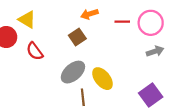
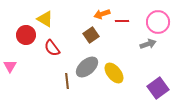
red line: (122, 22) -> (122, 21), moved
gray arrow: (155, 51) -> (148, 44), moved
brown line: (83, 97) -> (67, 81), moved

